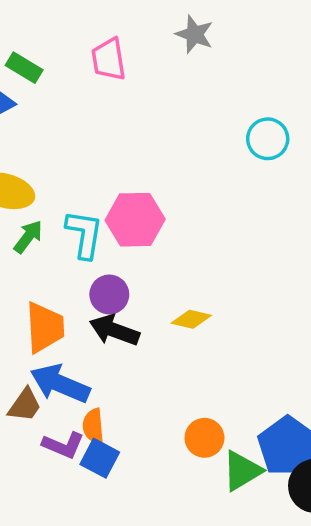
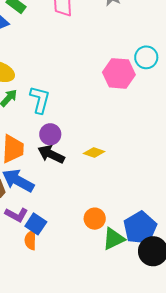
pink hexagon: (135, 220) -> (119, 73), moved
orange semicircle: (93, 426) -> (30, 240), moved

